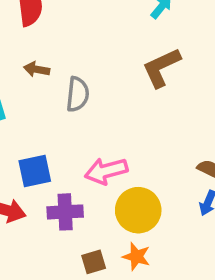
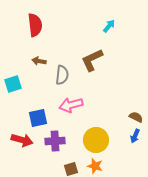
brown L-shape: (161, 68) -> (92, 60), moved
pink arrow: (106, 171) -> (71, 105), moved

